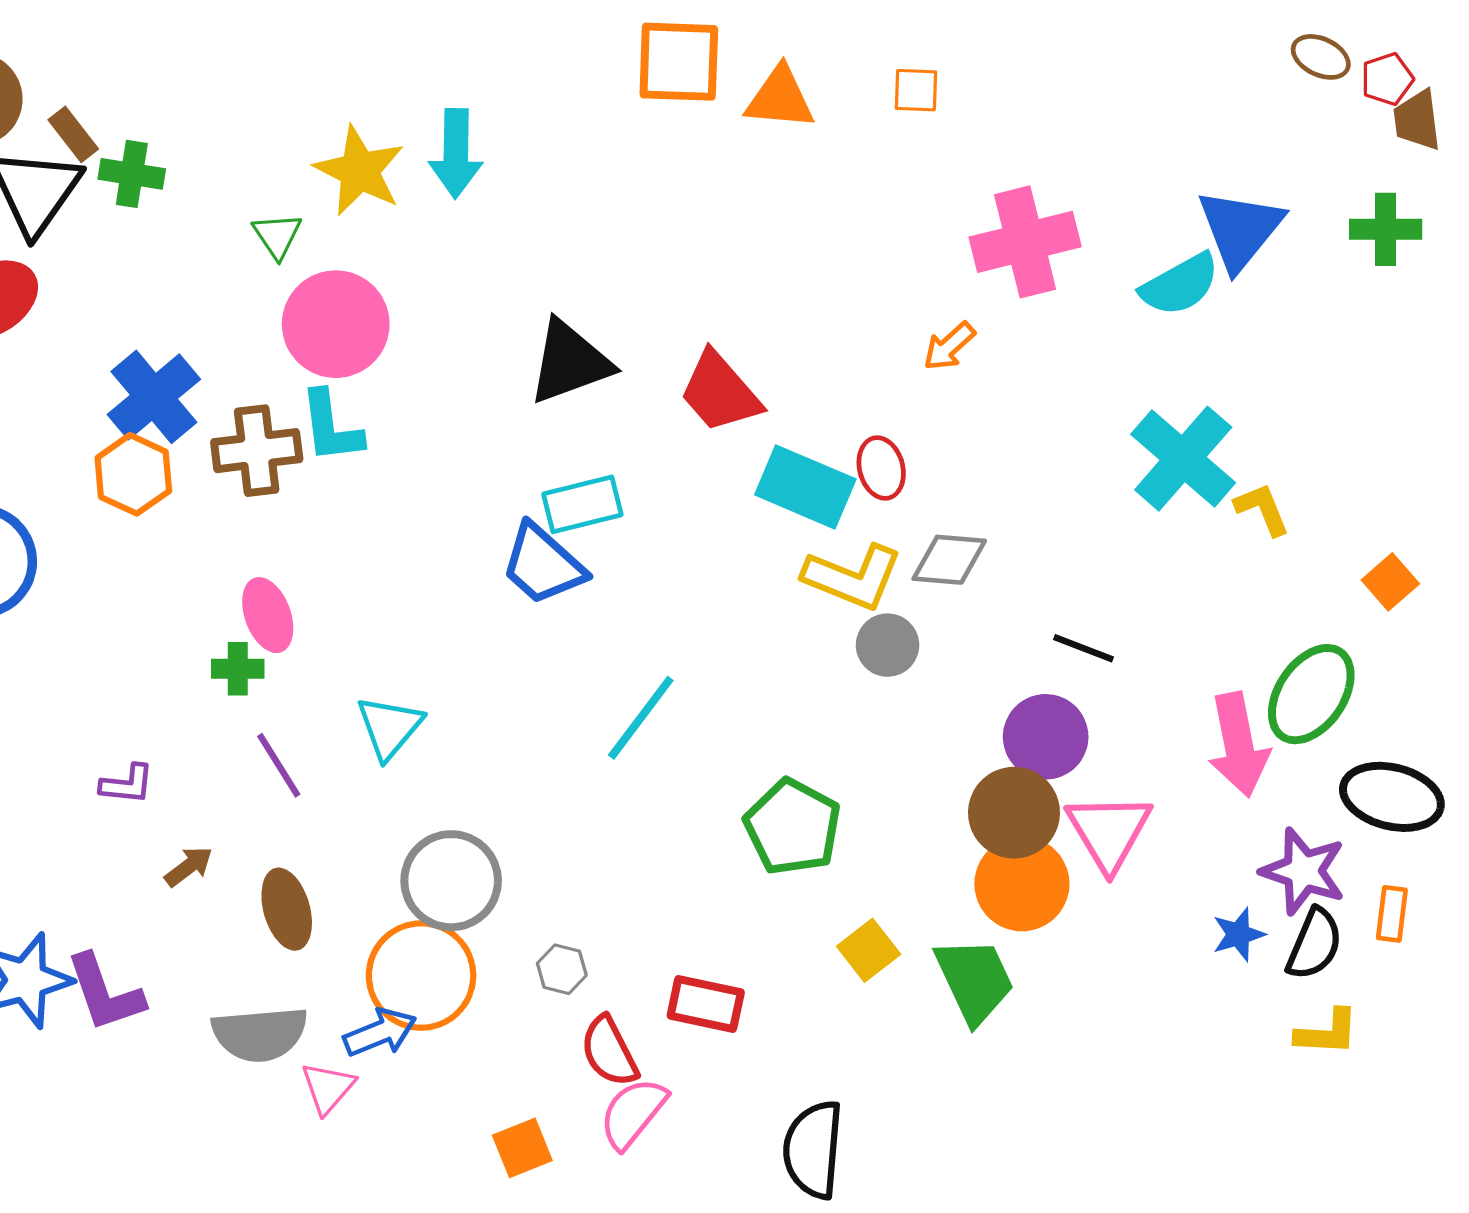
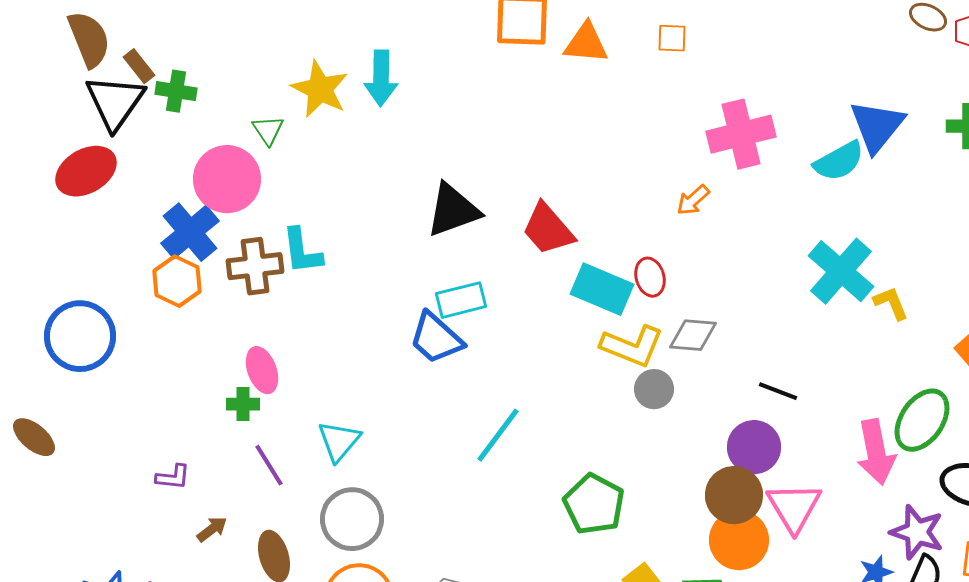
pink circle: (336, 324) -> (227, 179), moved
gray circle: (451, 881) -> (352, 519), moved

